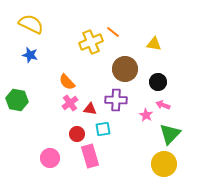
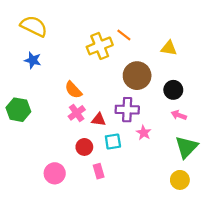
pink star: (146, 115) -> (144, 133), moved
pink rectangle: (90, 156) -> (99, 171), size x0.6
yellow circle: (164, 164) -> (180, 180), size x0.7

